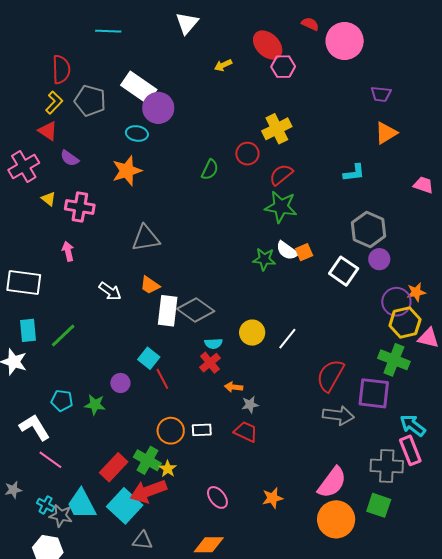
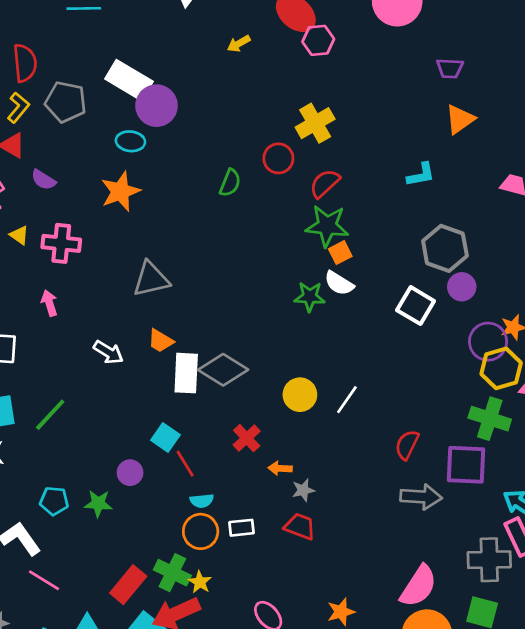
orange square: (304, 252) -> (340, 253), moved
cyan semicircle: (213, 344) -> (202, 501), moved
red semicircle: (330, 375) -> (407, 445), size x0.7

